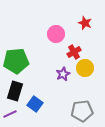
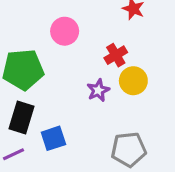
pink circle: (56, 34) -> (65, 31), moved
blue square: (35, 104) -> (53, 138), turned 35

